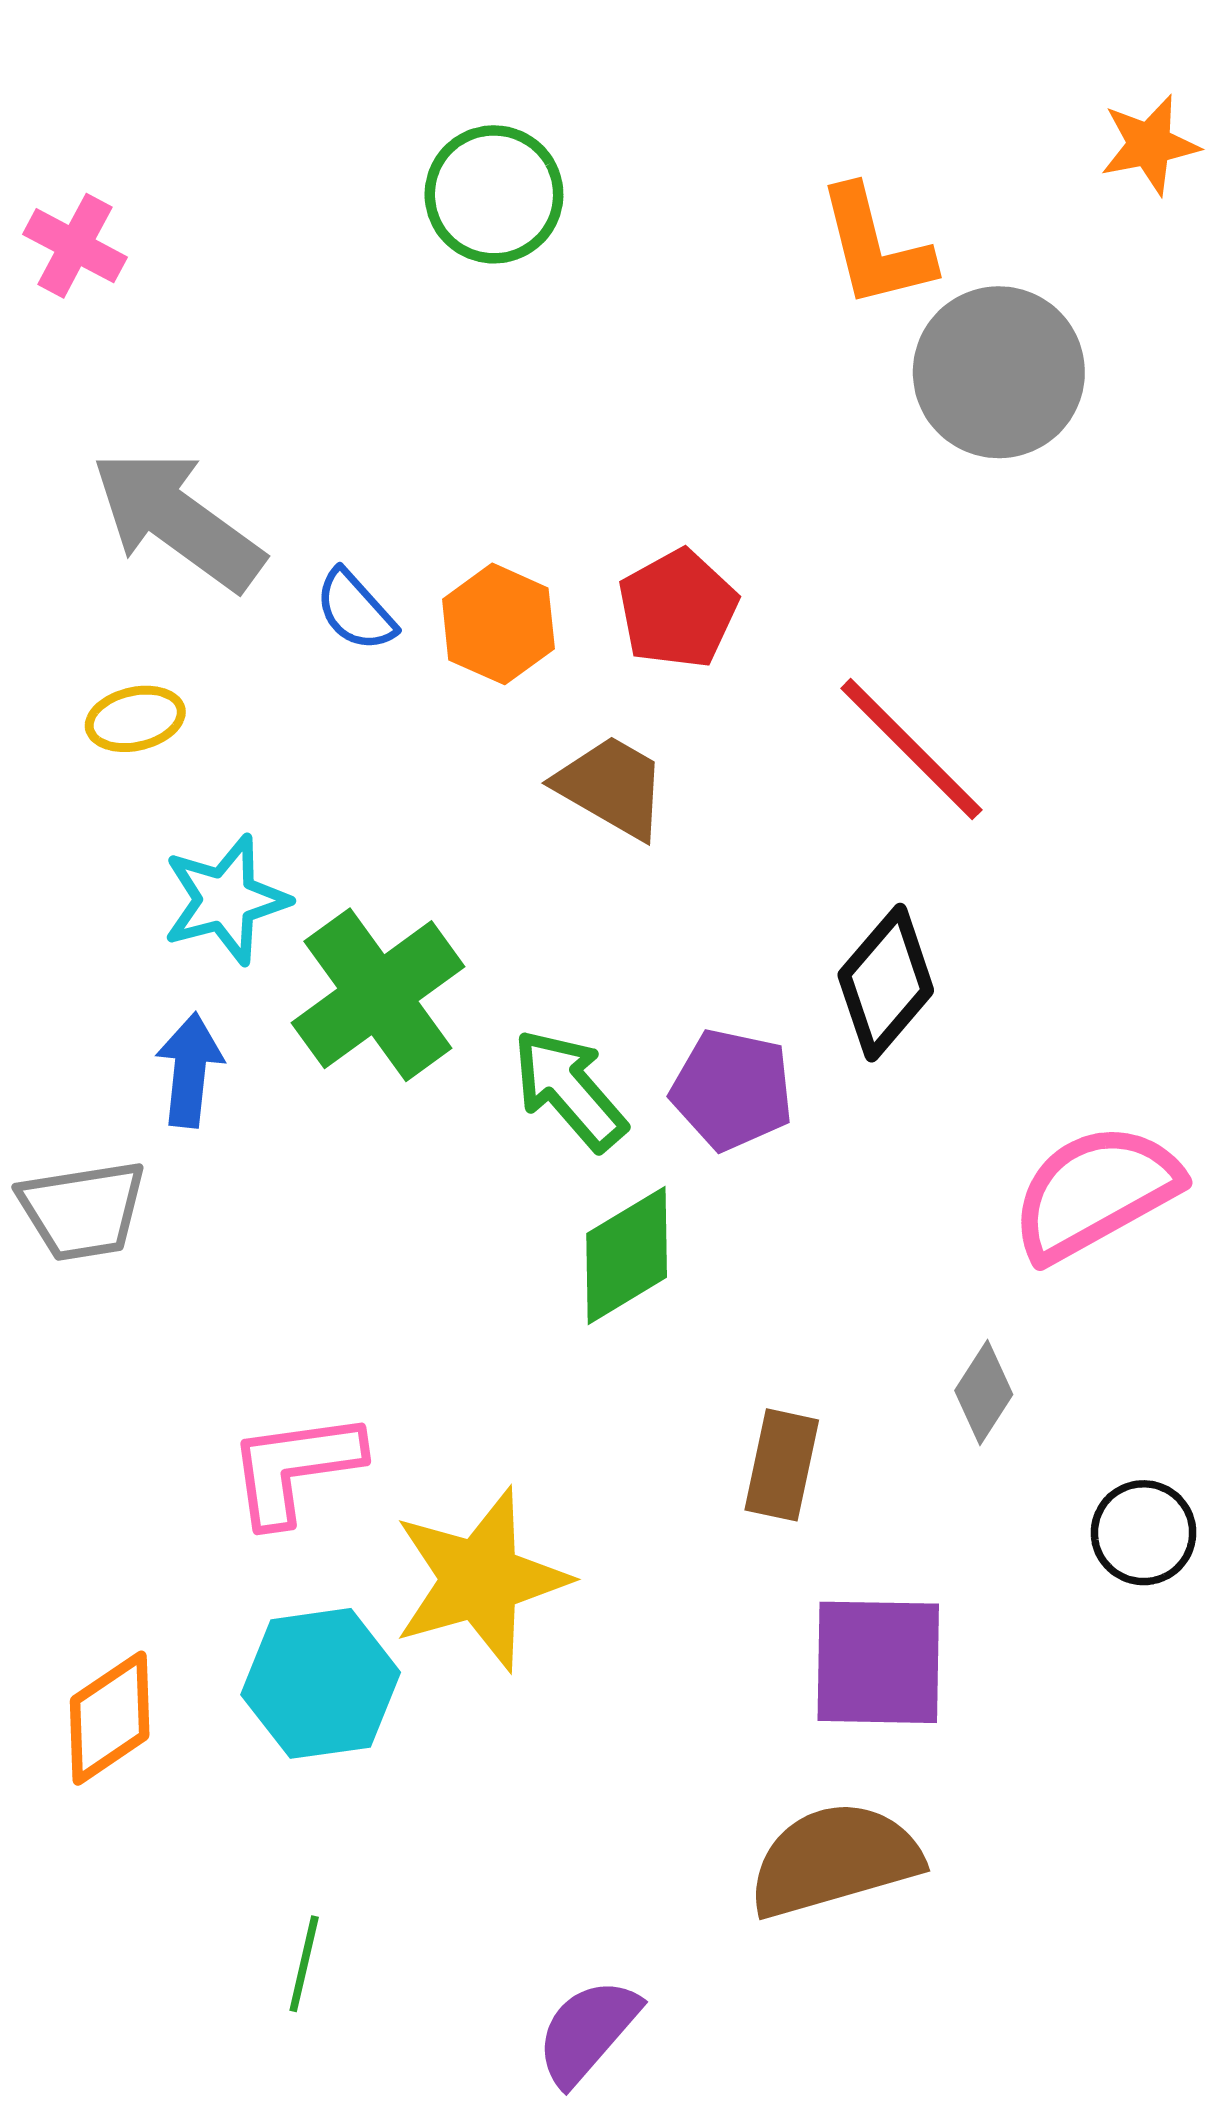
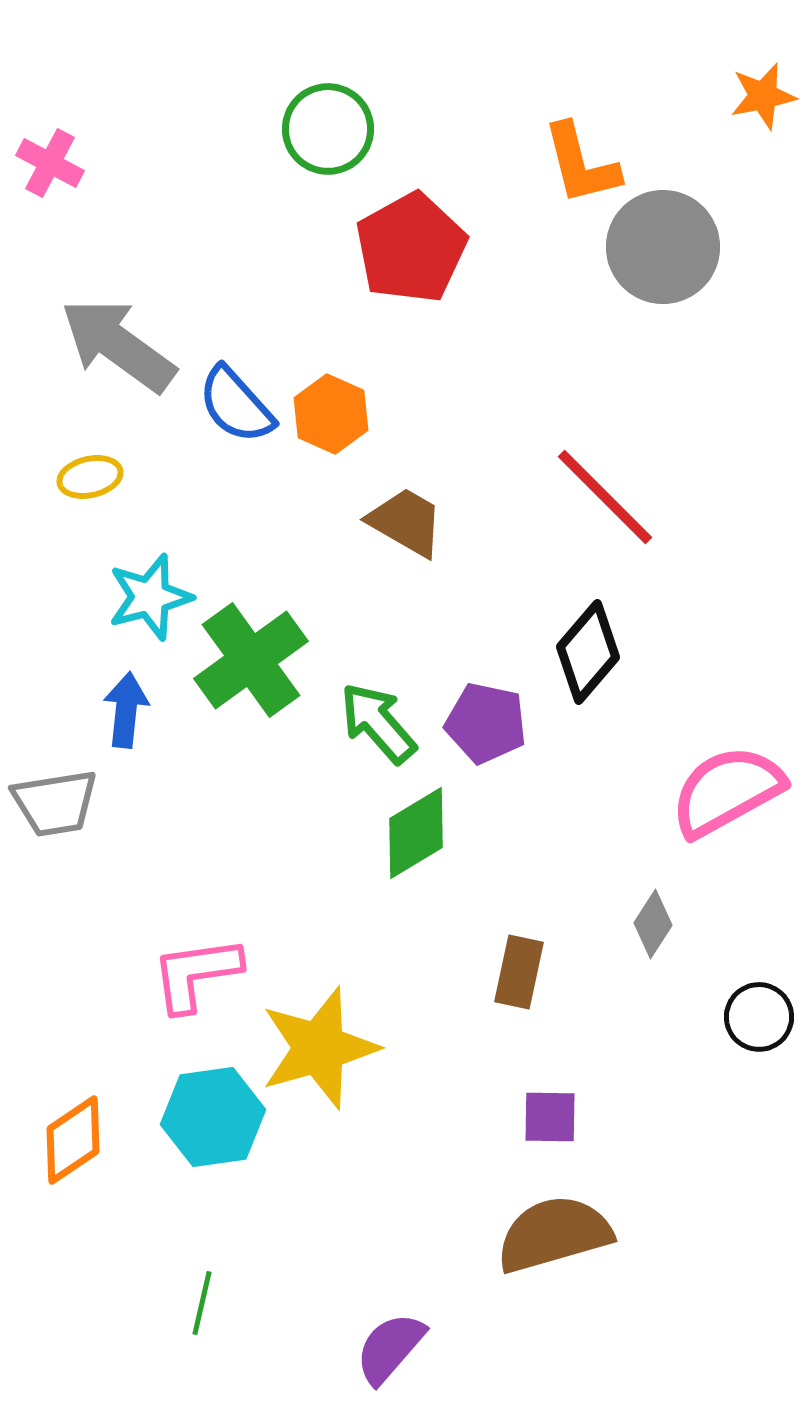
red pentagon: (678, 609) -> (411, 248), moved, size x1.4
blue semicircle: (355, 610) -> (236, 405), size x1.4
purple square: (878, 1662) -> (550, 1117), moved, size x0.6

